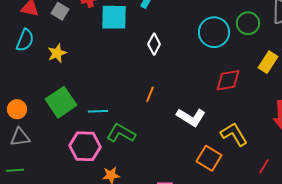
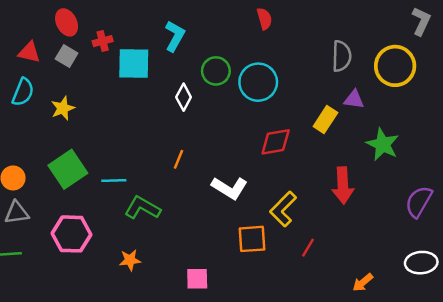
green circle: (248, 23) -> (216, 71), moved
yellow L-shape: (234, 134) -> (283, 209), turned -104
pink hexagon: (85, 146) -> (72, 234), moved
orange square: (209, 158) -> (252, 239), turned -35
red line: (264, 166) -> (308, 248), moved

